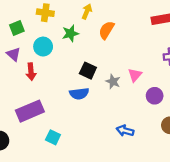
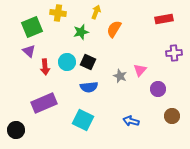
green square: (17, 28) -> (32, 27), size x1.5
cyan circle: (43, 47) -> (67, 62), moved
black square: (88, 71) -> (88, 62), moved
cyan square: (53, 137) -> (83, 120), moved, size x1.5

